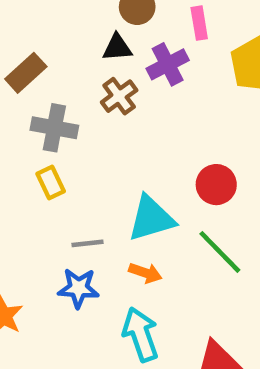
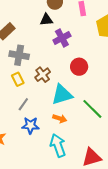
purple cross: (168, 64) -> (62, 38), moved
brown cross: (119, 96) -> (43, 75), moved
red circle: (216, 185) -> (79, 67), moved
gray line: (88, 243) -> (23, 104), moved, turned -48

